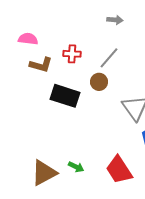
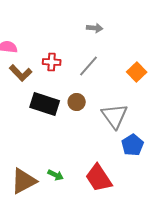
brown L-shape: (41, 65) -> (21, 73), turned 30
brown circle: (99, 82) -> (77, 102), moved

